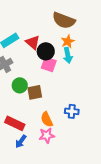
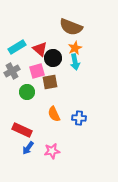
pink square: (49, 64) -> (37, 71), moved, turned -35
brown square: (35, 92) -> (50, 82), moved
orange semicircle: (47, 119) -> (54, 114), moved
pink star: (47, 135) -> (52, 151), moved

